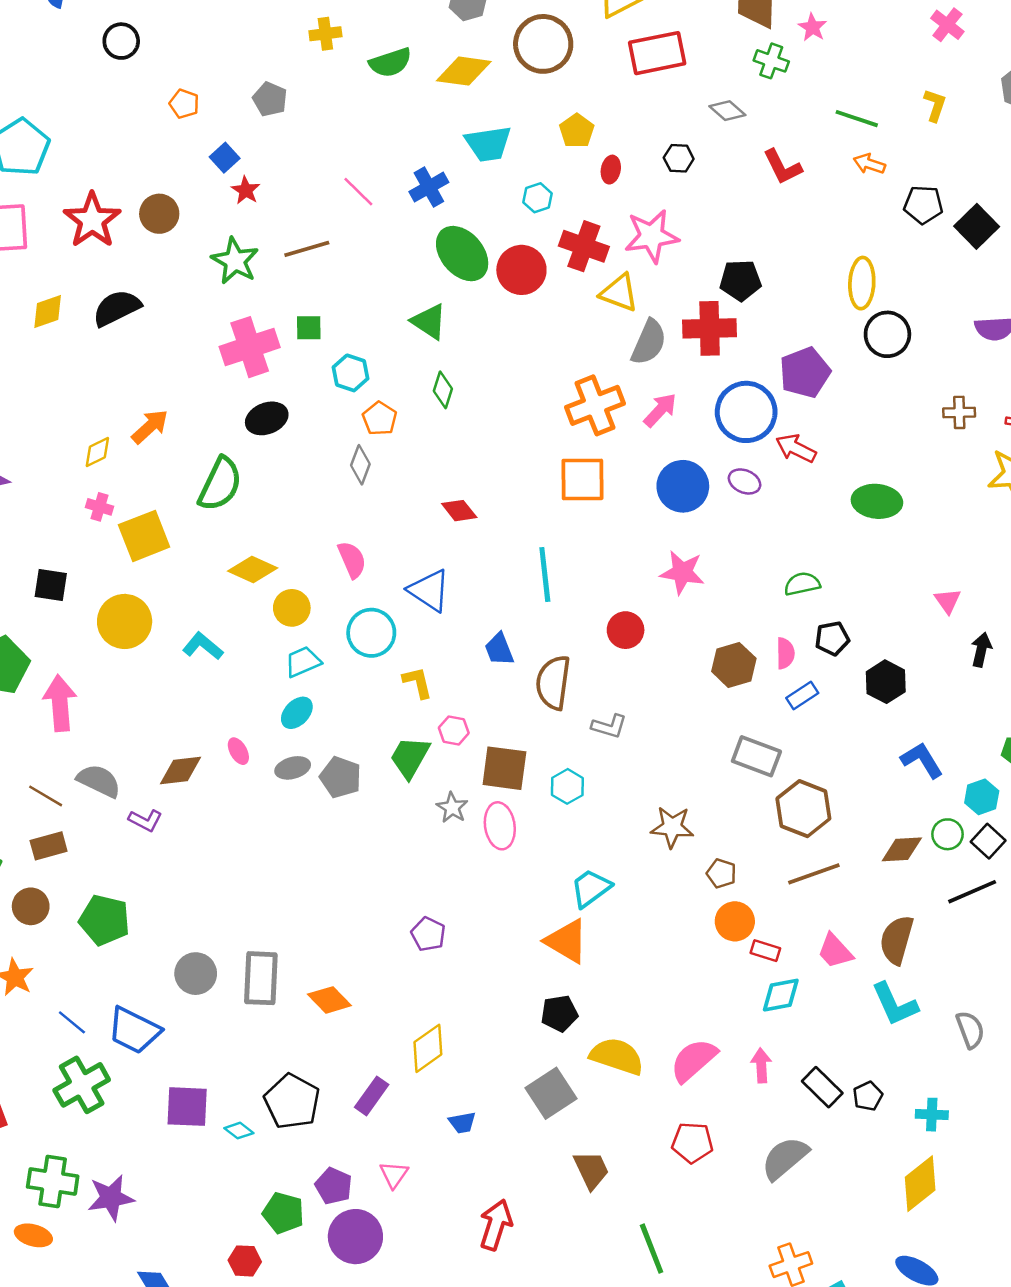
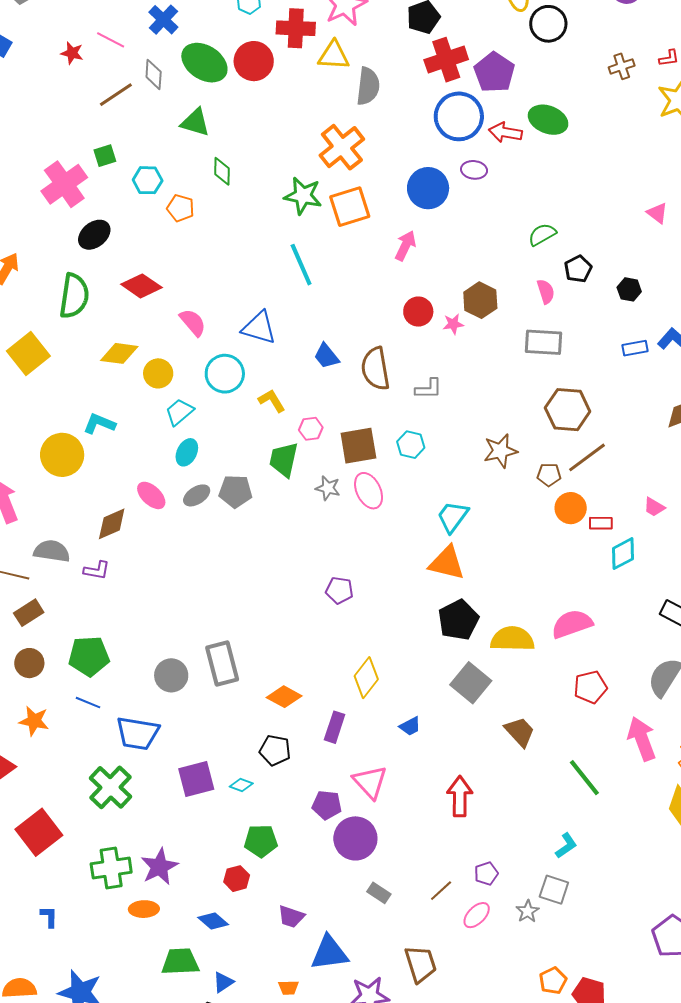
red star: (246, 190) -> (72, 53), moved
brown line: (307, 249) -> (116, 95), moved
green star: (235, 261) -> (303, 196), moved
red cross: (710, 328) -> (446, 60), moved
pink arrow: (660, 410) -> (405, 246), moved
gray diamond: (360, 465) -> (154, 74), moved
green ellipse: (877, 501) -> (548, 120), moved, turned 33
red diamond: (459, 511) -> (141, 286), moved, size x1.4
pink star: (682, 572) -> (453, 324), moved, size x0.6
cyan line: (545, 575) -> (301, 265), moved
yellow circle: (125, 621) -> (62, 455), moved
brown hexagon: (734, 665) -> (480, 300), moved
black hexagon: (886, 682) -> (629, 289), size x0.7
blue rectangle: (802, 696) -> (635, 348), moved, turned 40
pink ellipse: (238, 751) -> (151, 495), size x1.4
gray rectangle: (756, 756) -> (543, 342), moved
brown hexagon: (803, 809) -> (568, 410), moved
brown line: (814, 874) -> (587, 457), moved
pink trapezoid: (835, 951) -> (654, 507), size x0.7
orange diamond: (329, 1000) -> (284, 697), moved
black pentagon: (559, 1013) -> (458, 620), size x1.4
blue line: (72, 1022) -> (88, 703), moved
pink semicircle: (694, 1060) -> (572, 624), turned 39
pink arrow: (761, 1065) -> (642, 739), moved, size x1.6
black pentagon: (292, 1101) -> (275, 750), size x0.7
pink triangle: (394, 1175) -> (370, 782), size x1.5
green pentagon: (283, 1213) -> (261, 841), moved
orange ellipse: (33, 1235) -> (144, 909), moved
red hexagon: (245, 1261) -> (237, 879), moved

